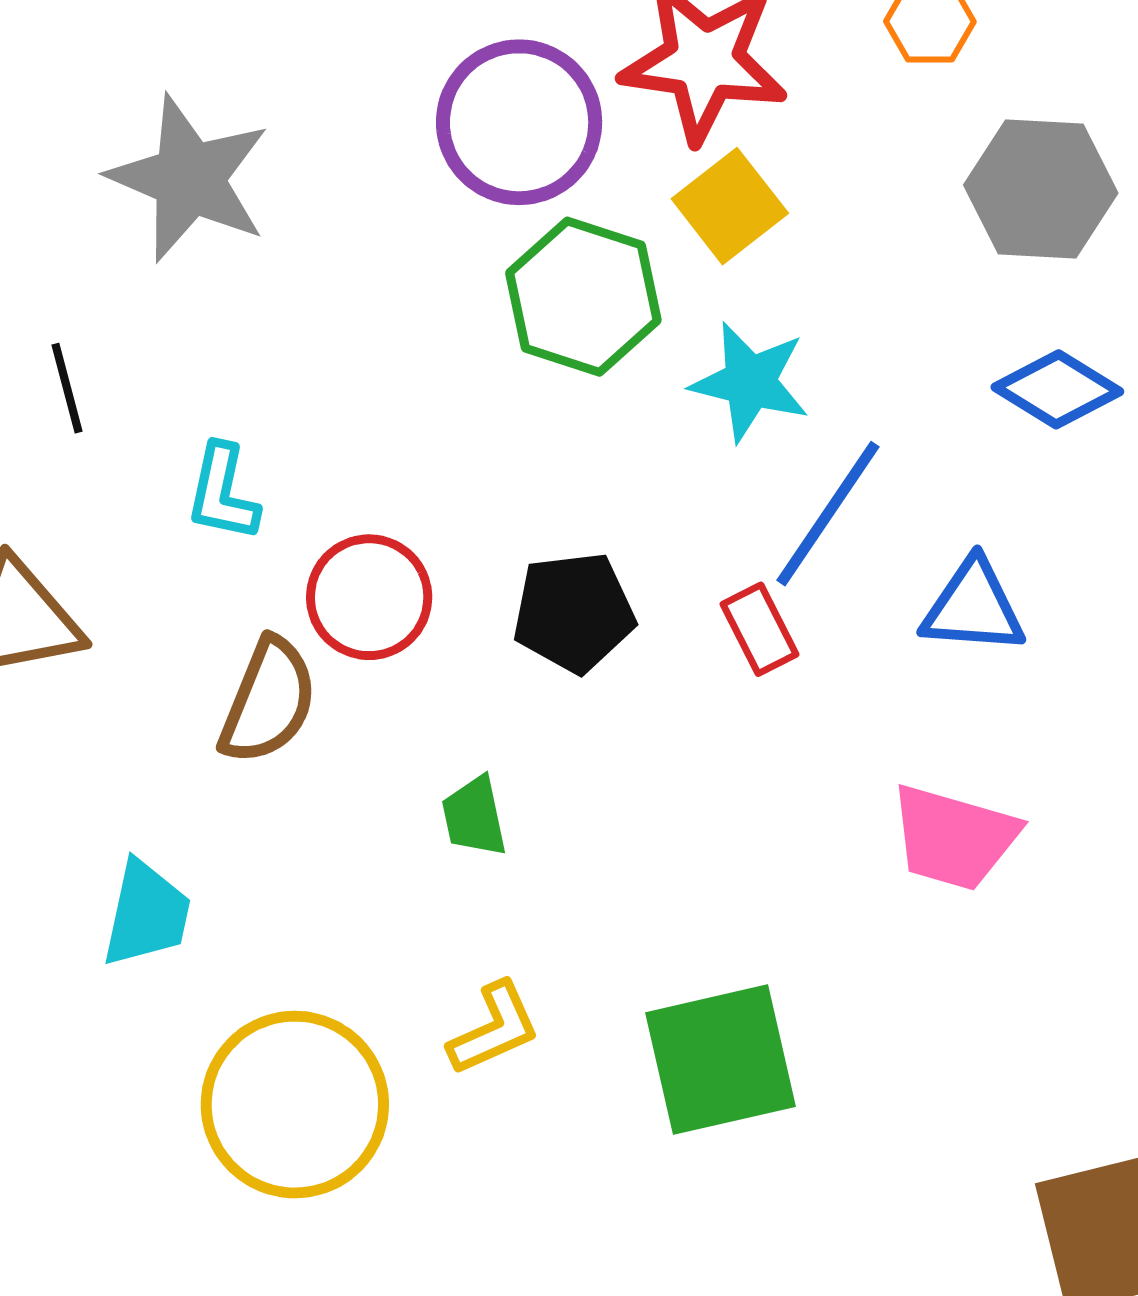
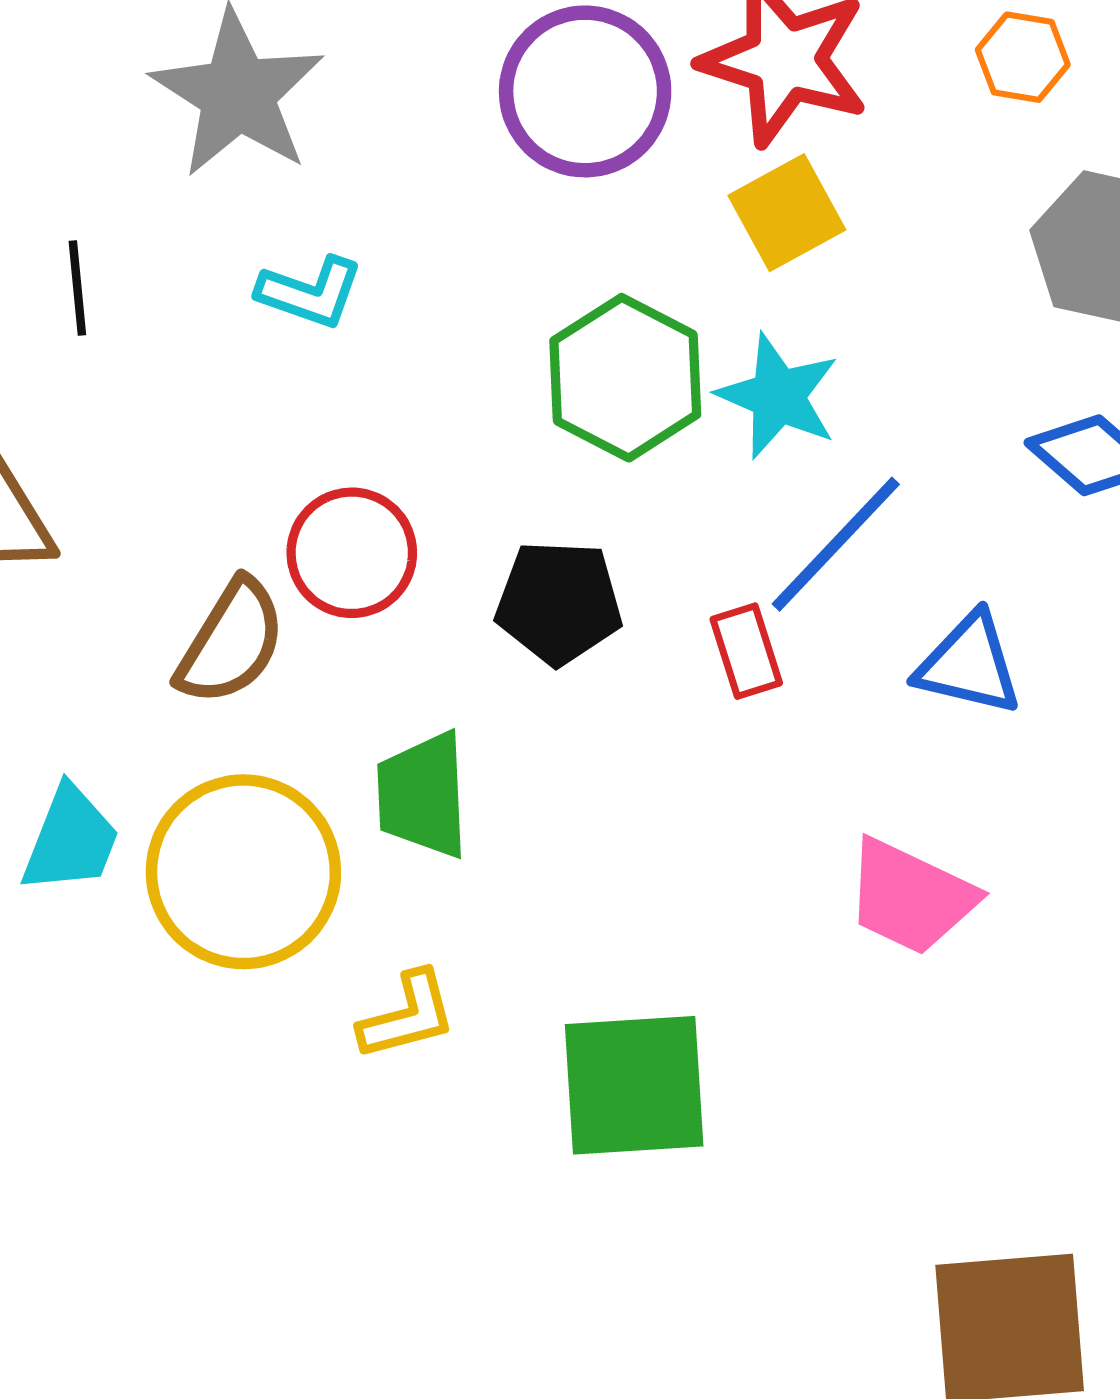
green hexagon: (583, 297) -> (625, 378), moved
cyan L-shape: (223, 493) -> (310, 292), moved, turned -92
green trapezoid: (474, 817) -> (423, 795), size x1.5
yellow circle: (295, 1105) -> (243, 872), moved

